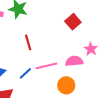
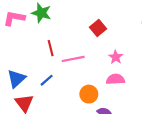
pink semicircle: (74, 61) -> (115, 79), moved
pink line: (46, 66) -> (73, 59), moved

